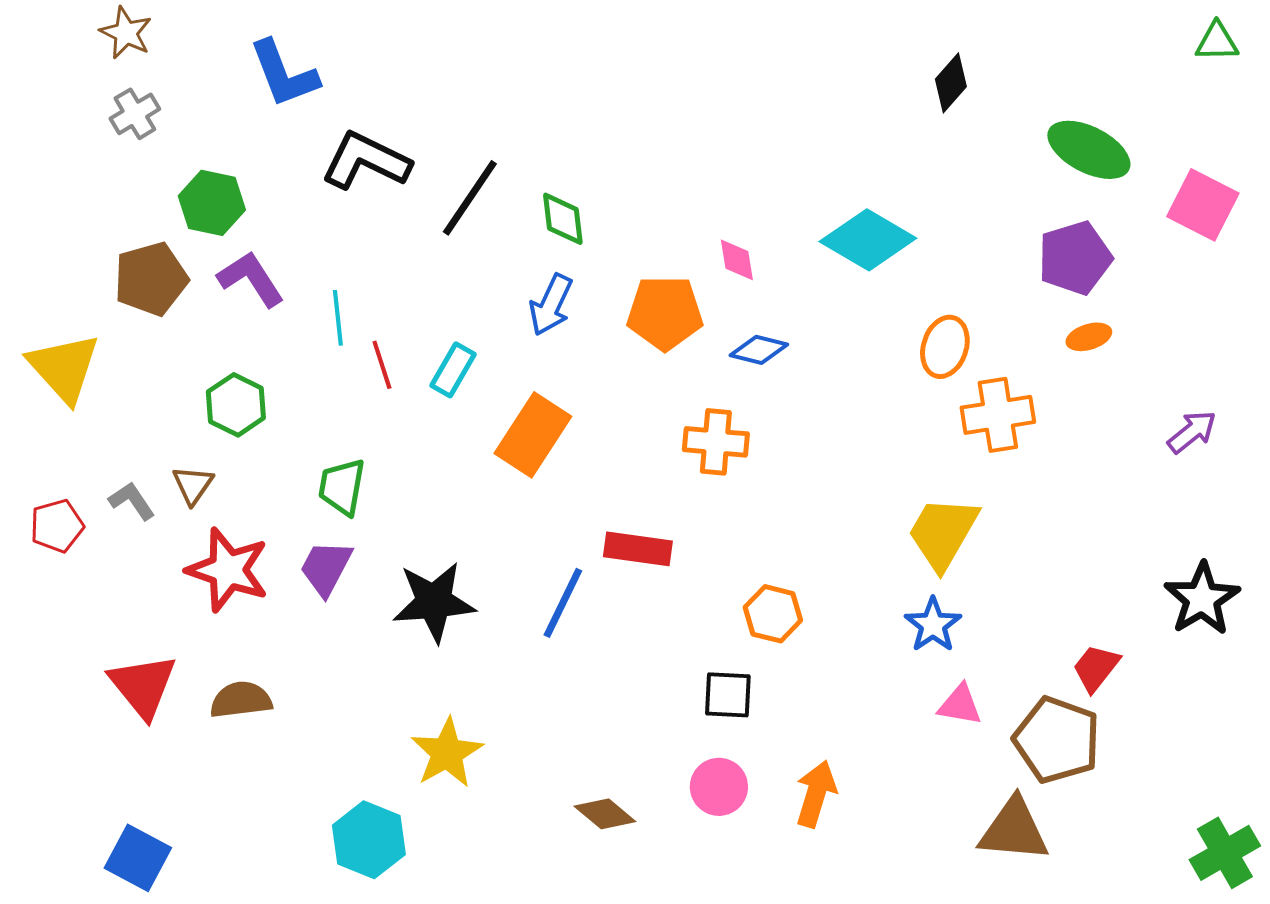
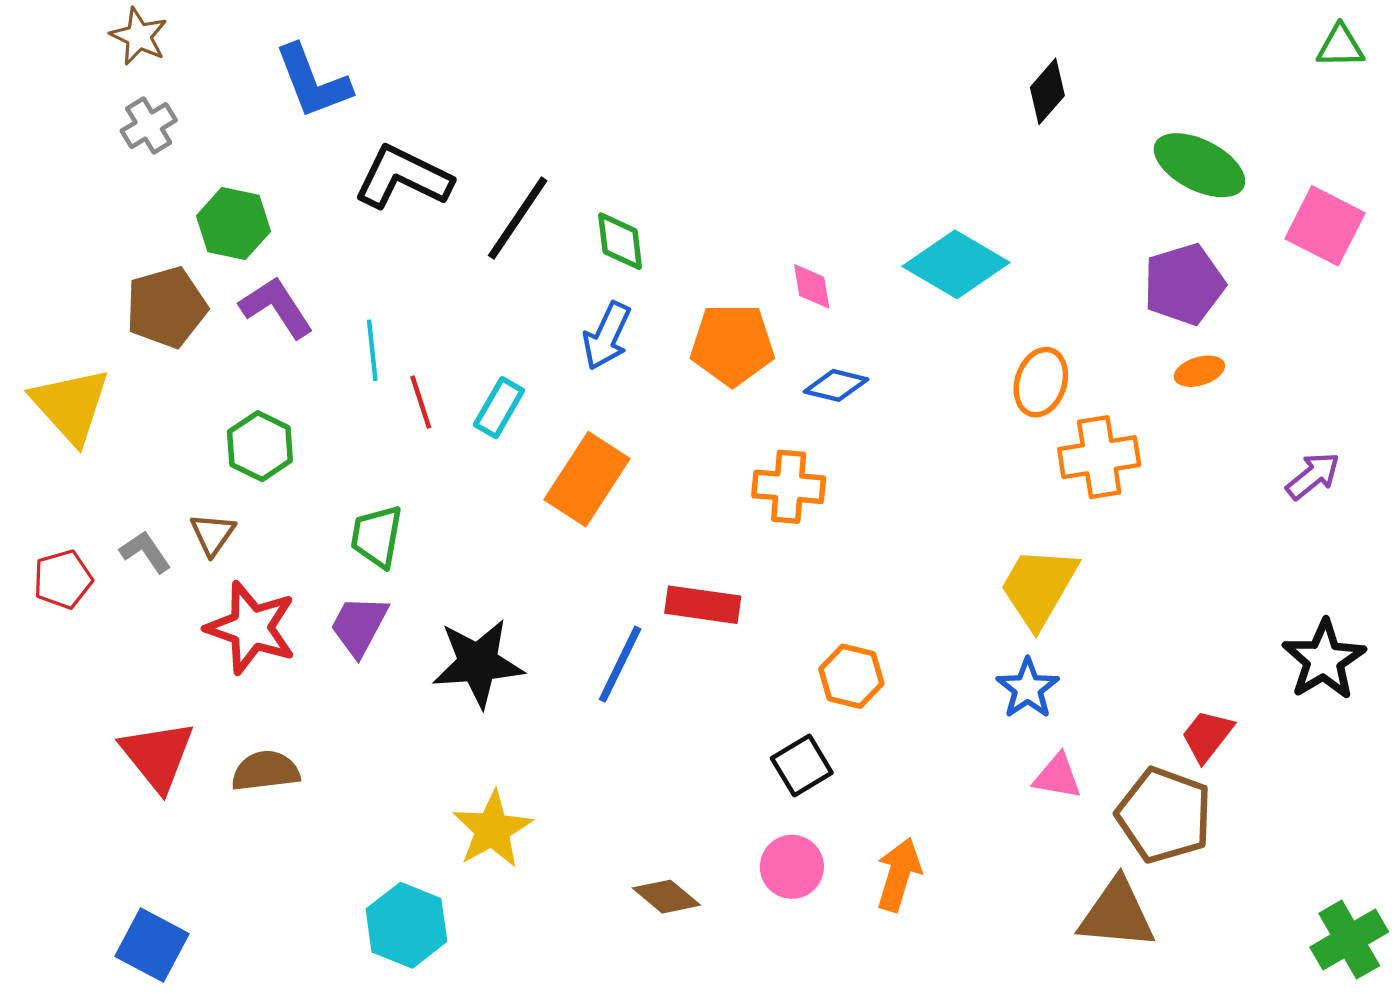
black square: (728, 695) -> (802, 765), turned -34

